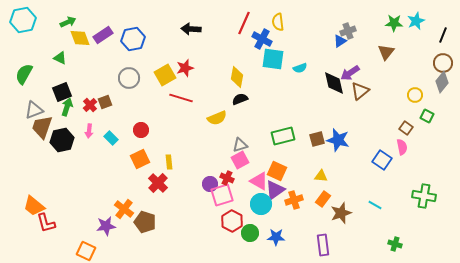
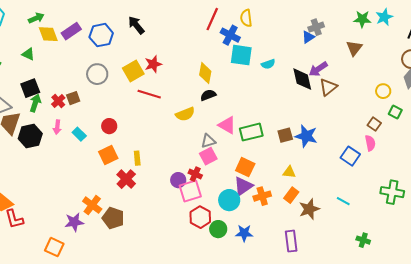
black arrow: (191, 29) -> (136, 25), moved, turned 48
pink triangle: (259, 181) -> (227, 125), moved

